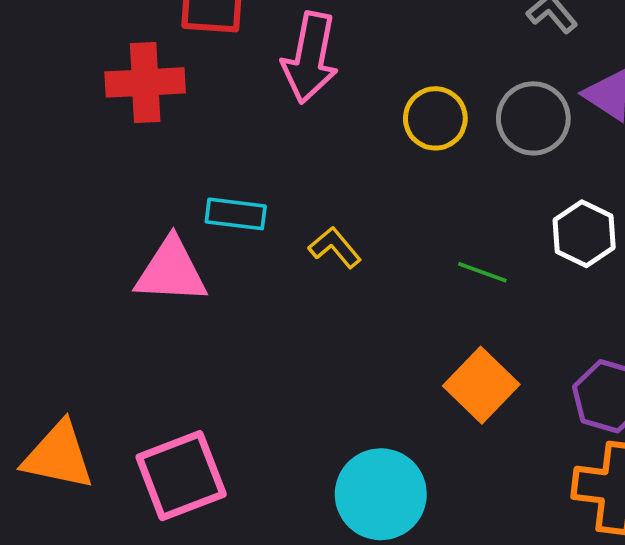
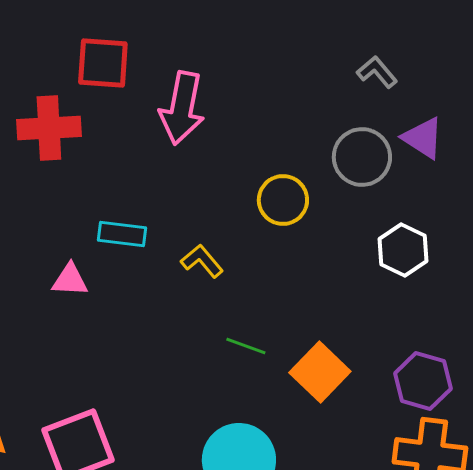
yellow circle: (435, 118) -> (283, 200), moved
pink triangle: (171, 271) -> (70, 280), size x0.6
green line: (482, 272) -> (246, 346), moved

